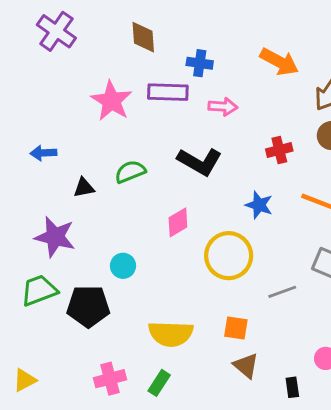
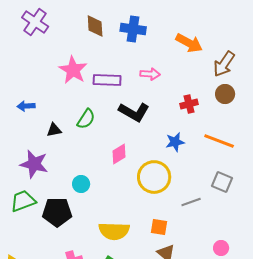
blue cross: (200, 63) -> (133, 29), moved, size x1.4
purple rectangle: (168, 92) -> (107, 80), moved
green semicircle: (130, 172) -> (86, 119), turned 145
blue star: (259, 205) -> (175, 142), turned -30

